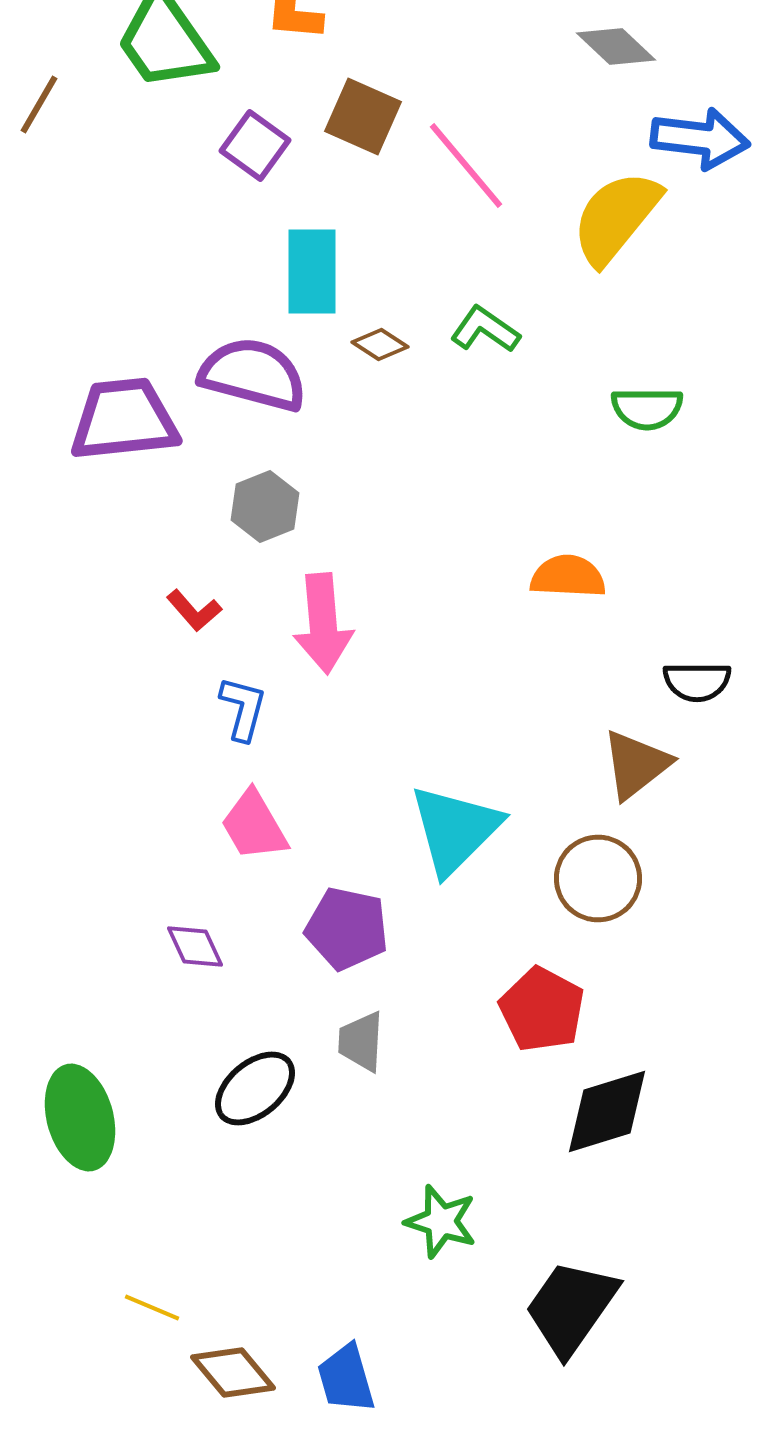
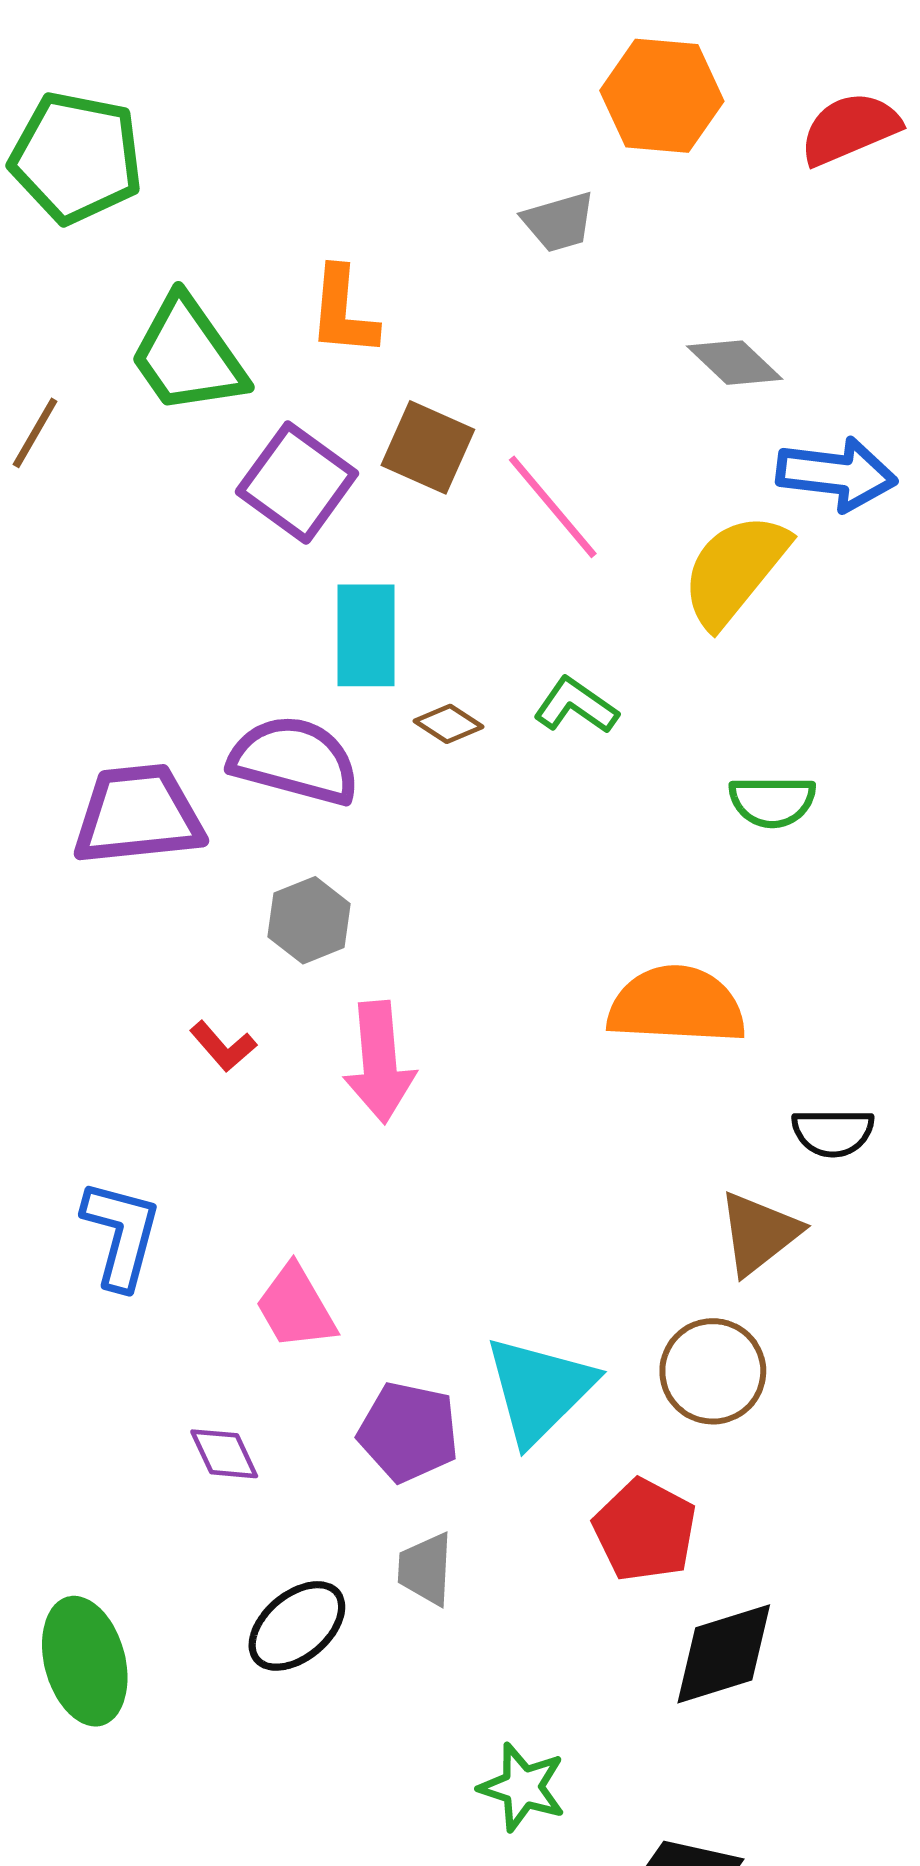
purple square: (255, 146) -> (297, 483), size x1.4
orange semicircle: (568, 576) -> (676, 1005), size x1.5
blue L-shape: (243, 708) -> (121, 1234), moved, size x1.4
cyan triangle: (455, 830) -> (539, 1390), moved

